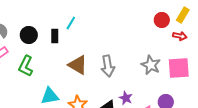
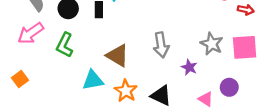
brown triangle: (78, 65) -> (118, 56), moved
purple star: (126, 98) -> (189, 67), moved

